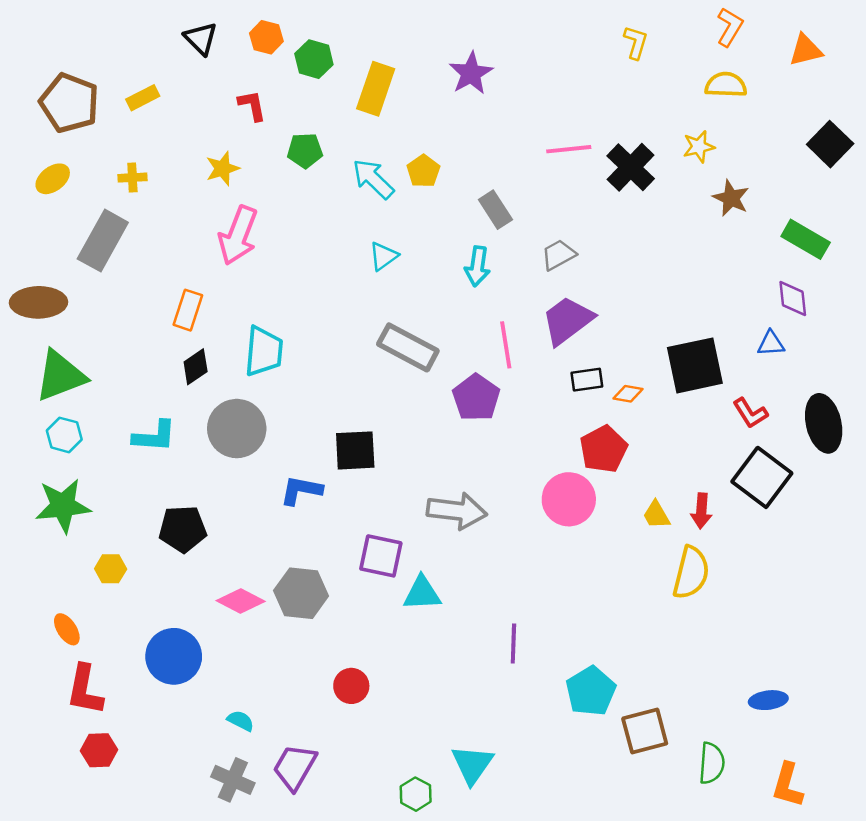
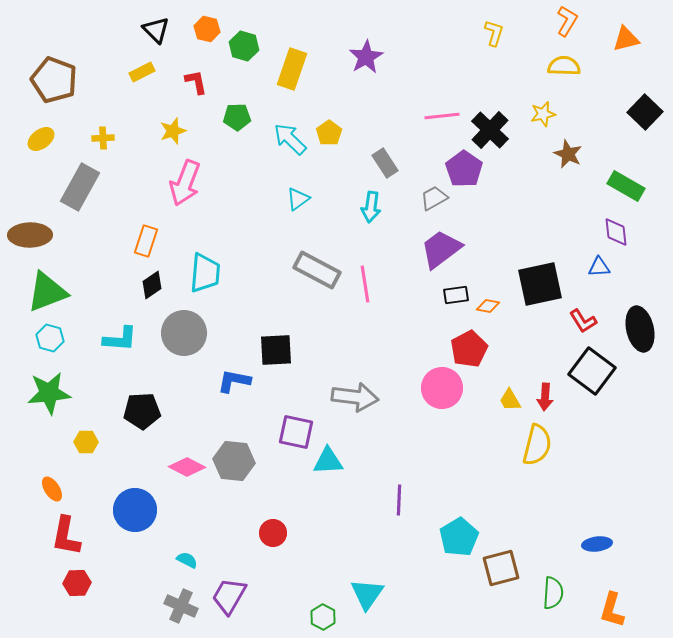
yellow rectangle: (143, 98) -> (142, 72), moved
pink line: (506, 345) -> (365, 284), moved
purple pentagon: (476, 398) -> (464, 169), moved

